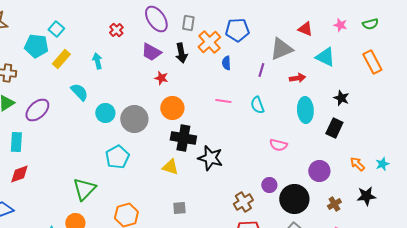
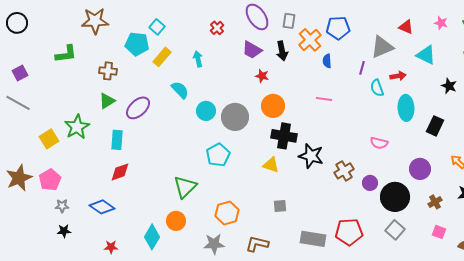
black star: (341, 98) -> (449, 86), moved
cyan semicircle: (257, 105) -> (377, 88), moved
brown cross: (243, 202) -> (344, 171), moved

